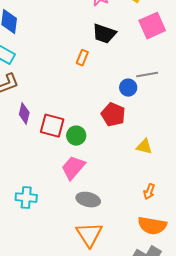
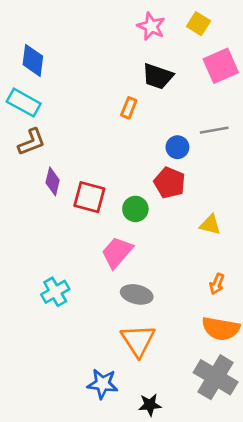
blue circle: (128, 88) -> (177, 147), moved
green circle: (76, 136) -> (135, 209), moved
cyan cross: (26, 198) -> (55, 292), turned -35

